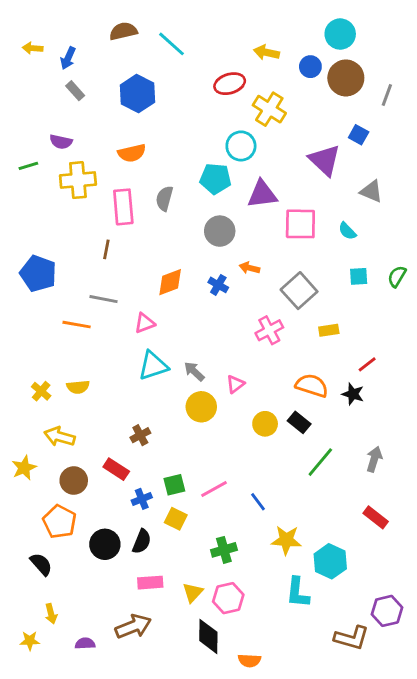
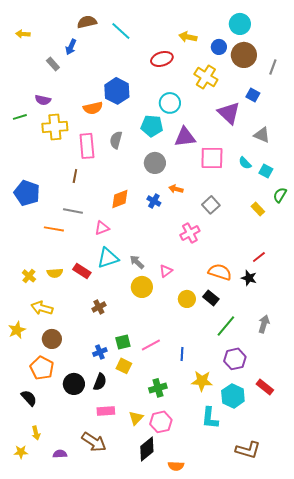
blue arrow: (68, 58) -> (71, 47), moved
blue hexagon: (137, 94) -> (117, 91), moved
yellow cross: (269, 109) -> (206, 77), moved
cyan square: (359, 276) -> (266, 171), moved, turned 32
gray square: (299, 291) -> (211, 205), size x0.7
yellow rectangle: (329, 330) -> (258, 209), moved, turned 56
red rectangle: (116, 469) -> (82, 271), moved
blue line: (258, 502) -> (182, 354), turned 40
red rectangle: (376, 517) -> (265, 387), moved
purple hexagon: (387, 611) -> (235, 359), moved
brown arrow: (133, 626) -> (94, 442), turned 55
black diamond: (208, 636) -> (147, 449), turned 50

